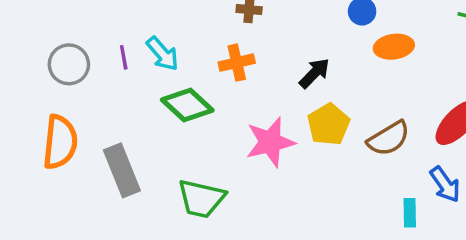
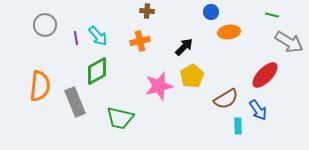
gray circle: (69, 64) -> (45, 25), moved
green diamond: (187, 105) -> (97, 71), moved, turned -72
brown semicircle: (389, 139) -> (226, 99), moved

